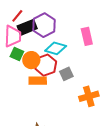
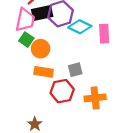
cyan diamond: (56, 48) -> (80, 27), moved
red hexagon: (46, 65) -> (62, 91), moved

